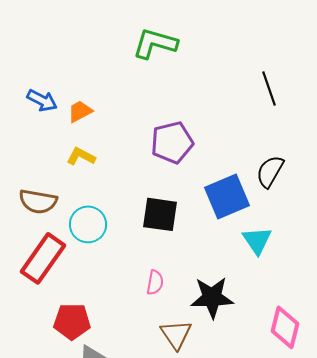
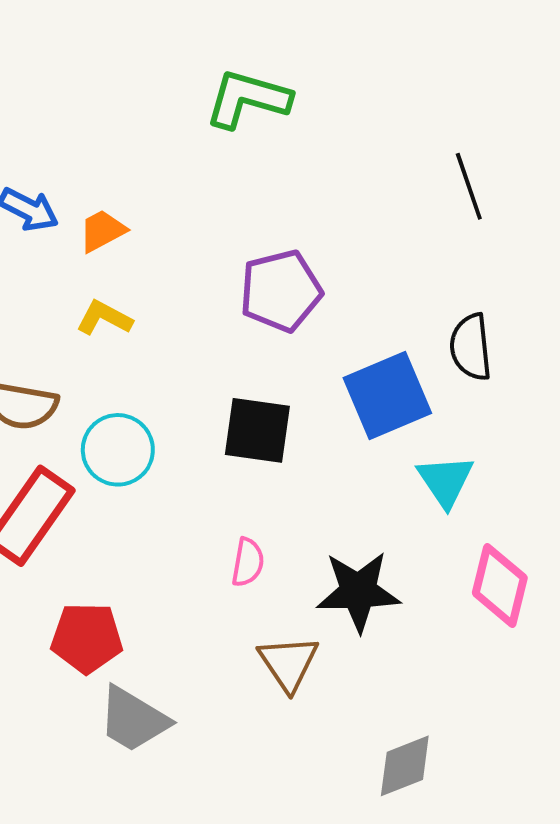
black semicircle: (270, 171) -> (471, 347), turned -36
pink diamond: (285, 327) -> (500, 586), moved

